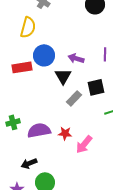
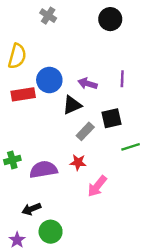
yellow semicircle: (28, 27) -> (17, 56), moved
black triangle: (63, 76) -> (72, 105), turned 36
red star: (65, 133) -> (78, 162), moved

